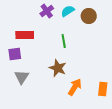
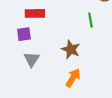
green line: (64, 41) -> (90, 20), moved
orange arrow: (75, 87) -> (73, 78), moved

